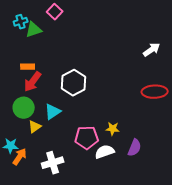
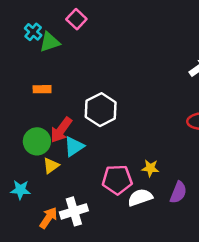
cyan cross: (21, 22) -> (33, 32), turned -32
red arrow: (33, 82) -> (61, 130), moved
orange arrow: (20, 157) -> (48, 218), moved

